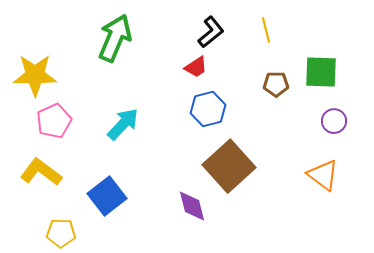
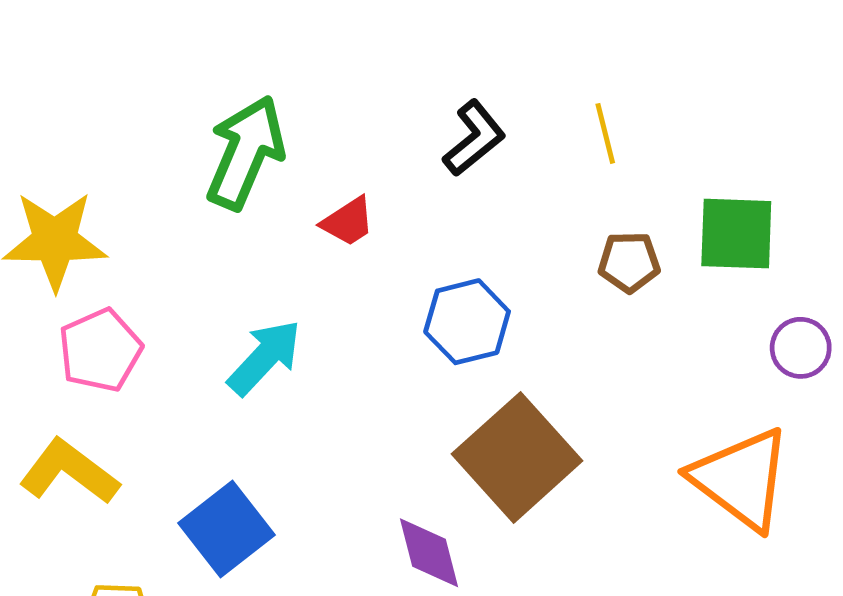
red trapezoid: (196, 67) -> (348, 222), moved
purple circle: (334, 121) -> (801, 348), moved
orange triangle: (323, 175) -> (741, 479), size x1.4

